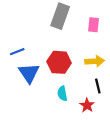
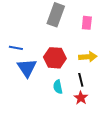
blue line: (17, 52) -> (16, 48), turned 32
black line: (98, 86) -> (81, 80), moved

